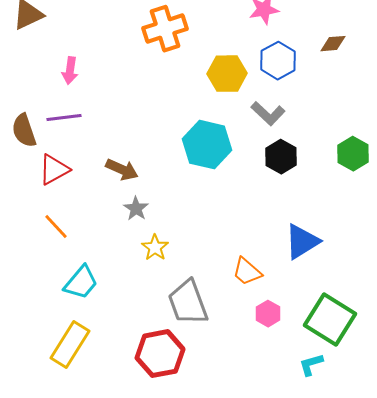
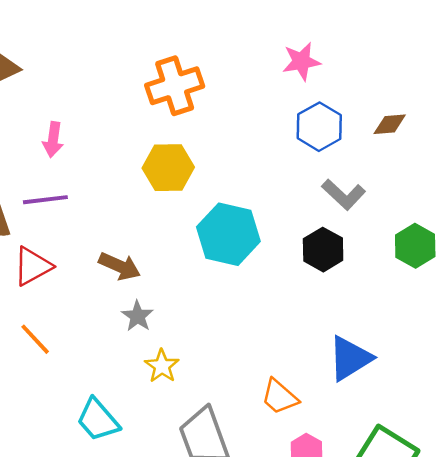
brown diamond: (333, 44) -> (390, 124), moved
yellow hexagon: (227, 74) -> (168, 168), moved
gray L-shape: (268, 114) -> (344, 195), moved
cyan trapezoid: (81, 283) -> (98, 420), moved, turned 99

